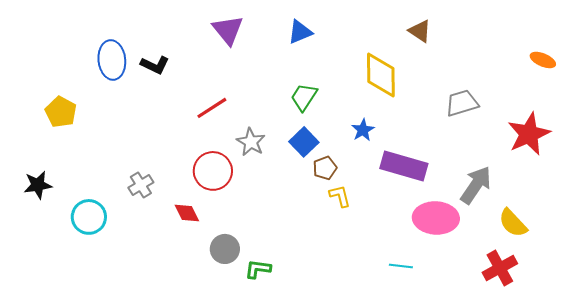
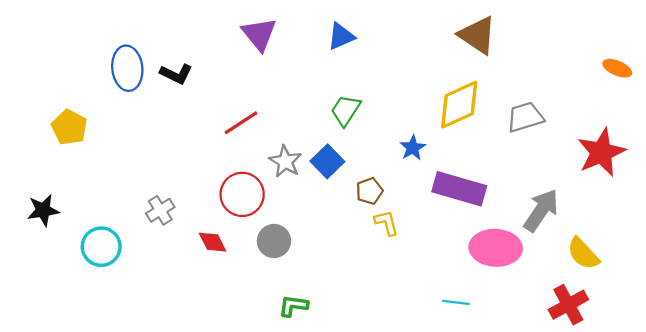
brown triangle: (420, 31) -> (477, 35), size x1.5
yellow diamond: (381, 75) -> (459, 105), moved, turned 66
blue square: (304, 142) -> (327, 161), moved
gray circle: (225, 249) -> (274, 241), moved

